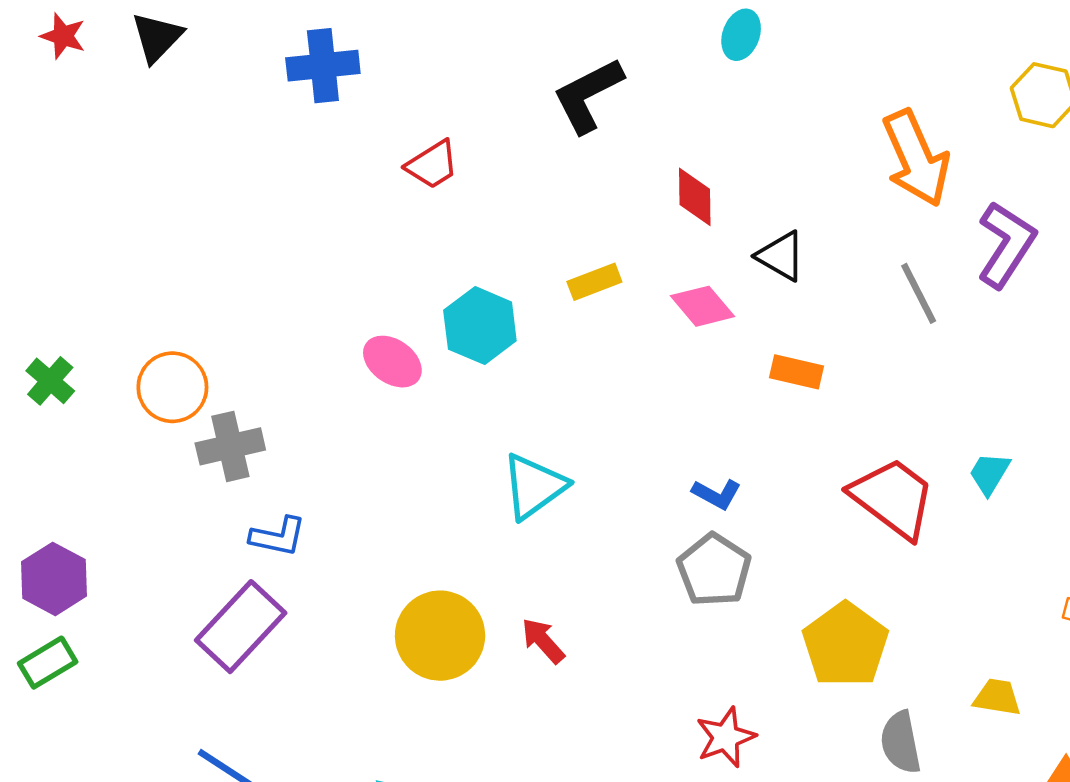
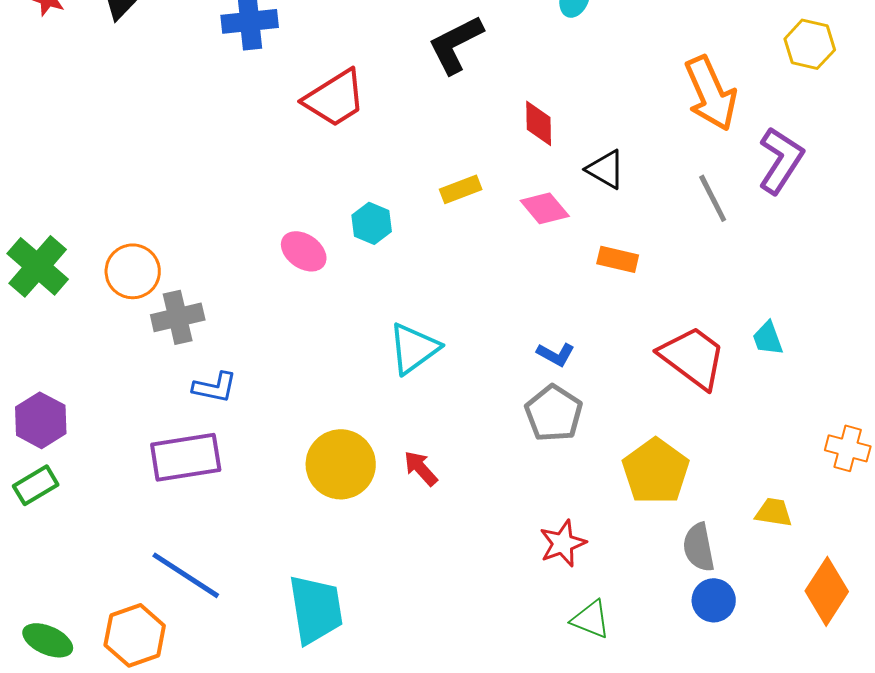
red trapezoid: (432, 165) -> (335, 98), size x1.5
cyan hexagon: (480, 326) -> (372, 223), size x0.7
green cross: (50, 381) -> (38, 266), size x1.6
cyan trapezoid: (989, 473) -> (768, 338), turned -51
purple rectangle: (241, 627) -> (186, 457), turned 38

